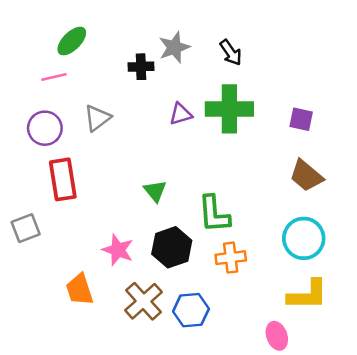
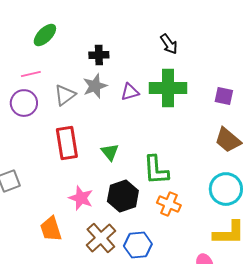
gray star: (174, 47) -> (95, 86), moved
pink line: (54, 77) -> (31, 74), moved
red rectangle: (63, 179) -> (67, 143), moved
orange cross: (231, 258) -> (169, 204), turned 30

